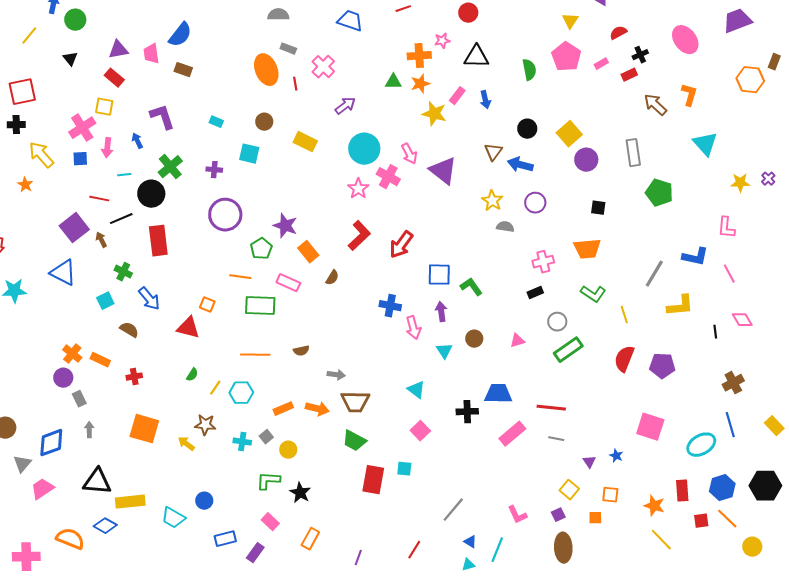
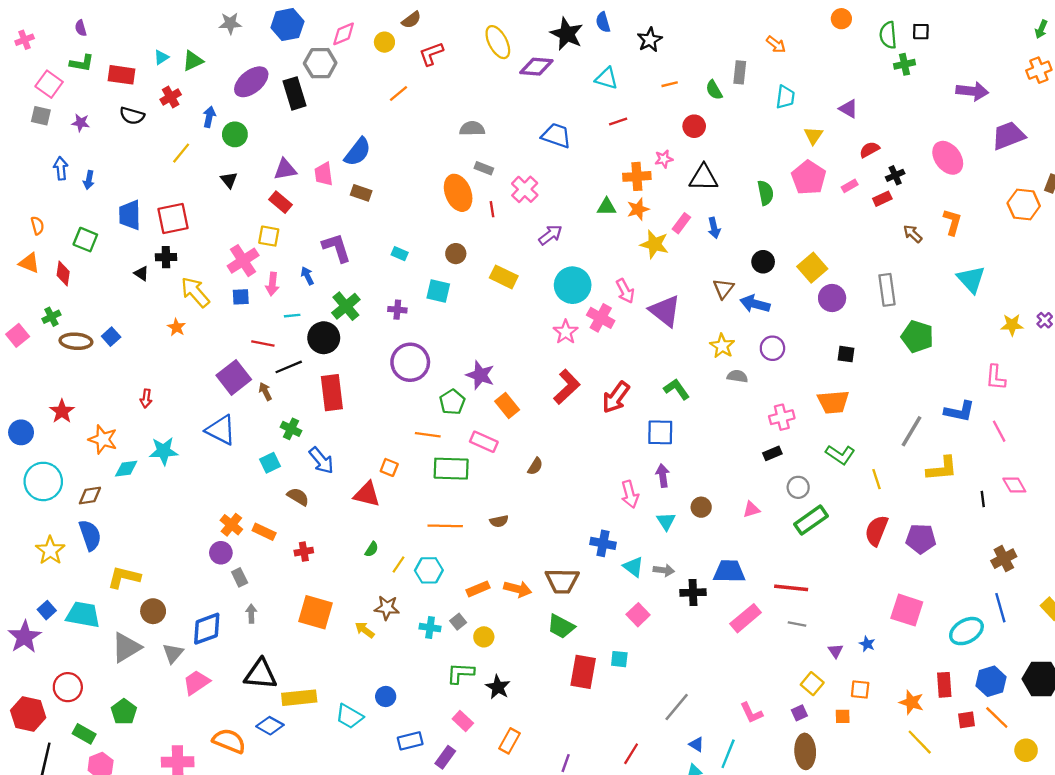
brown arrow: (655, 105) -> (913, 234), size x0.7
brown semicircle: (332, 278) -> (535, 466), moved
green L-shape: (471, 287) -> (677, 389), moved
blue cross: (390, 306) -> (603, 543), moved
gray arrow: (336, 375) -> (664, 570), moved

